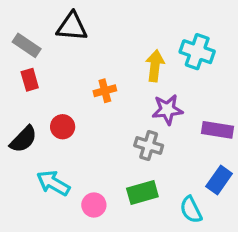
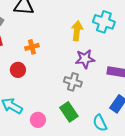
orange cross: (105, 91) -> (32, 47), moved
green rectangle: (142, 192) -> (69, 112), turned 72

